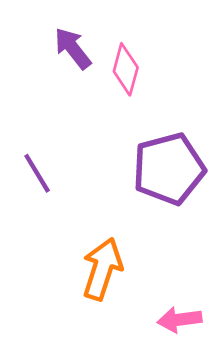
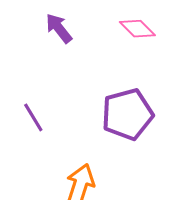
pink diamond: (126, 69) -> (137, 29), moved, turned -60

